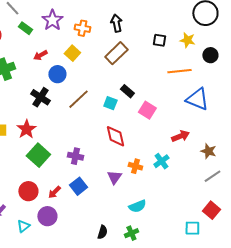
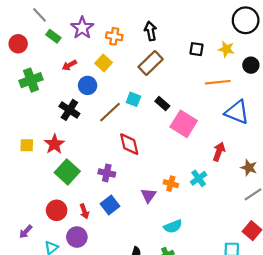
cyan square: (110, 103) -> (133, 99), moved
pink square: (147, 110) -> (184, 124), size x1.4
red diamond: (115, 136) -> (129, 144), moved
red arrow: (180, 136) -> (219, 152), turned -48
red arrow: (54, 192) -> (84, 211), turned -64

